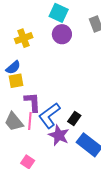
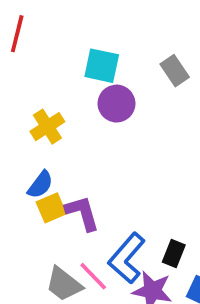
purple L-shape: (32, 102) -> (82, 213), moved
pink line: (30, 121) -> (93, 276), turned -36

